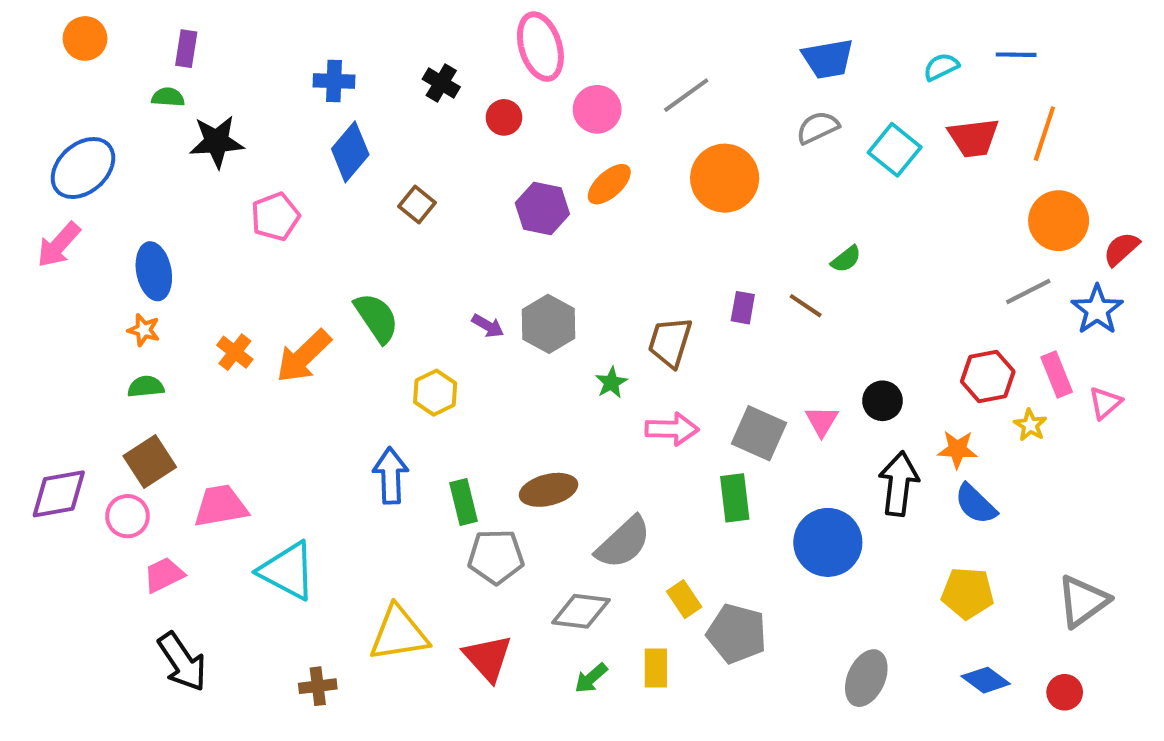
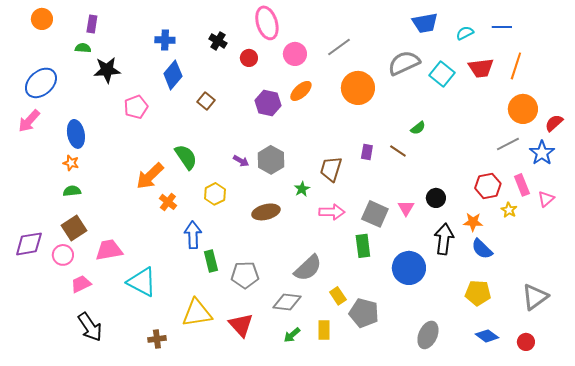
blue trapezoid: (828, 59) -> (425, 23), moved
gray semicircle: (818, 128) -> (404, 63), size x1.5
orange cross: (235, 352) -> (168, 202), moved
brown ellipse: (549, 490) -> (266, 212), moved
green rectangle: (464, 502) -> (211, 261), moved

